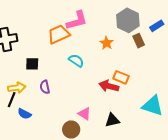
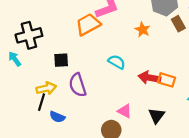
cyan semicircle: (76, 61) -> (117, 62), moved
orange rectangle: (121, 77) -> (166, 80), moved
purple semicircle: (45, 87) -> (78, 85), size x1.5
black triangle: (112, 120) -> (157, 116), turned -35

